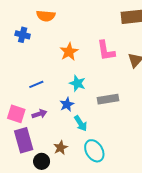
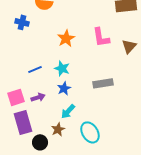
cyan star: (77, 83) -> (62, 68), moved
pink square: (16, 114) -> (16, 97), turned -36
cyan arrow: (81, 123) -> (68, 111), moved, turned 77

